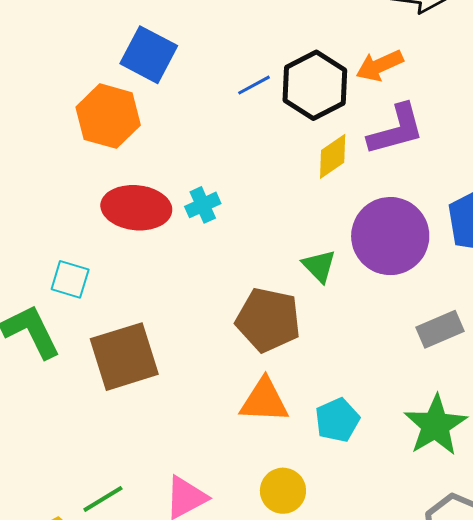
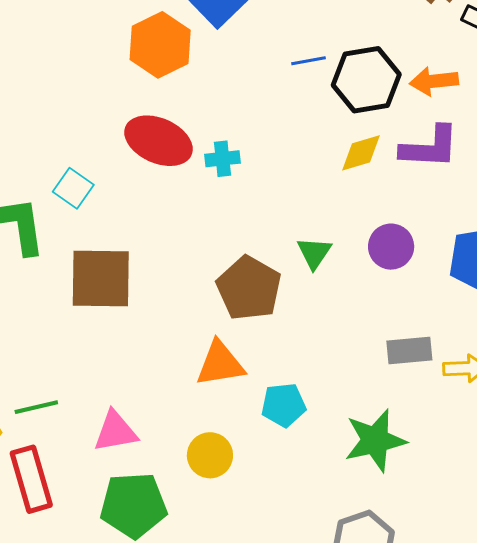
purple circle: (390, 236) -> (391, 247), size x0.6
orange triangle: (264, 401) -> (220, 364), turned -30

